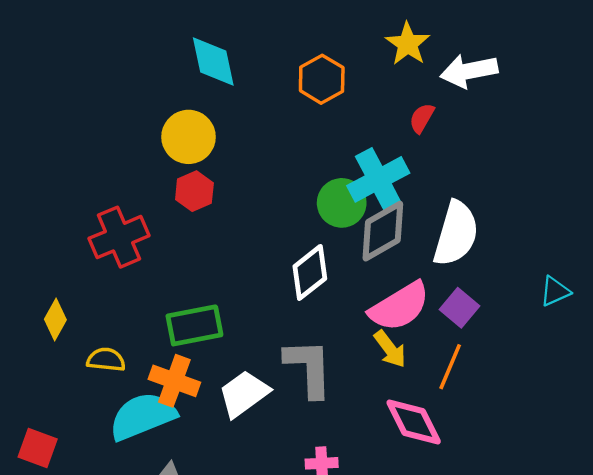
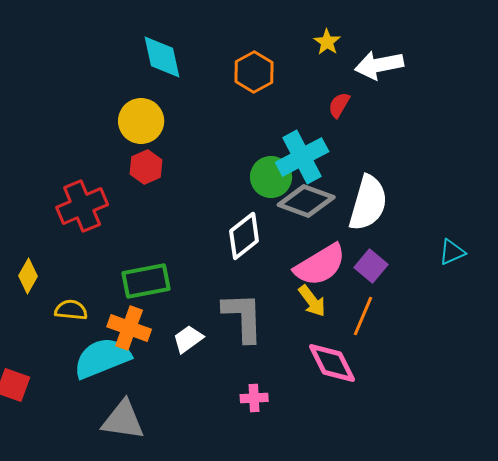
yellow star: (408, 44) -> (327, 42), size x0.7
gray diamond: (383, 231) -> (306, 201), turned 50
white trapezoid: (244, 394) -> (188, 339), size x0.7

